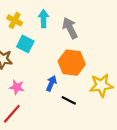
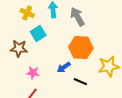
cyan square: (25, 44) -> (38, 34), turned 35
blue arrow: (51, 83) -> (64, 67), turned -144

